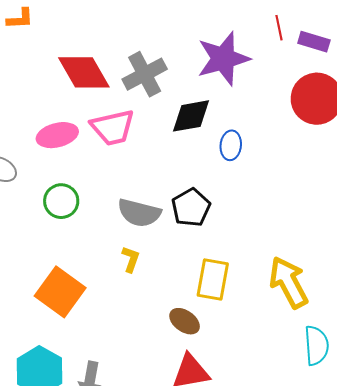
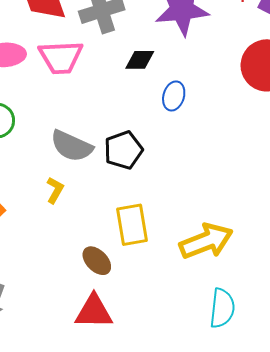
black diamond: (191, 116) -> (140, 60), size x0.7
yellow rectangle: (213, 279) -> (132, 225), turned -30
yellow arrow: (289, 282) -> (206, 241), turned 86

